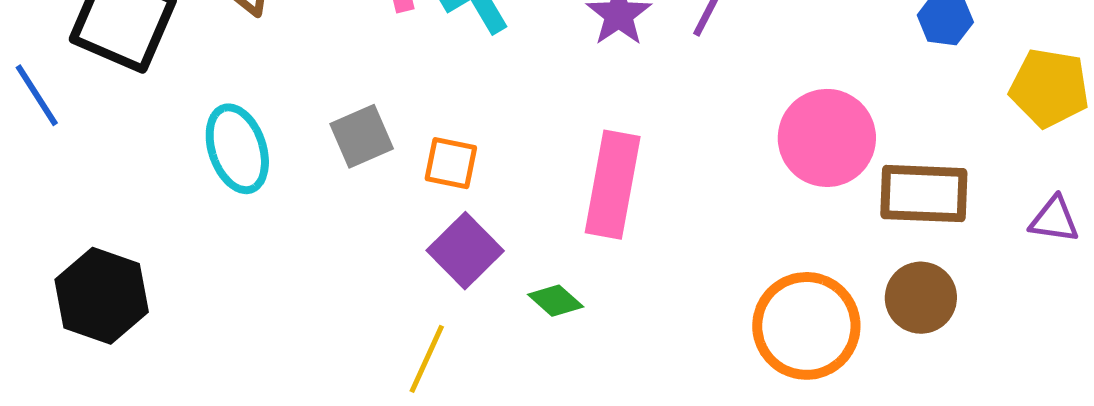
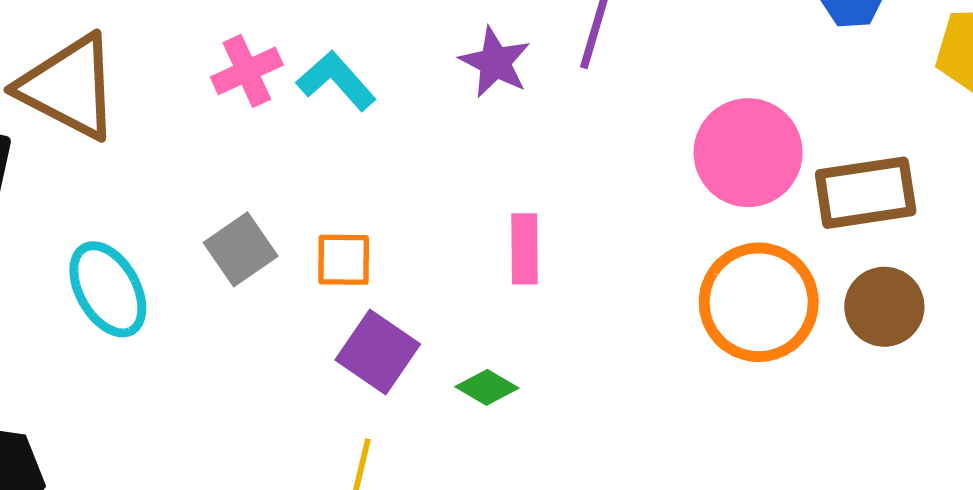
pink rectangle: (613, 185) -> (525, 249), size x0.6
orange circle: (806, 326) -> (759, 302), moved

